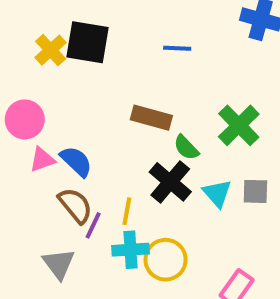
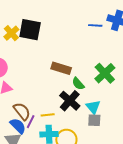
blue line: (177, 48) -> (95, 25), moved
blue semicircle: (76, 161) -> (18, 126), moved
gray square: (255, 191) -> (94, 120), moved
yellow line: (127, 211) -> (48, 115), turned 72

